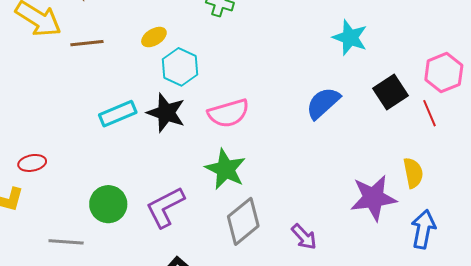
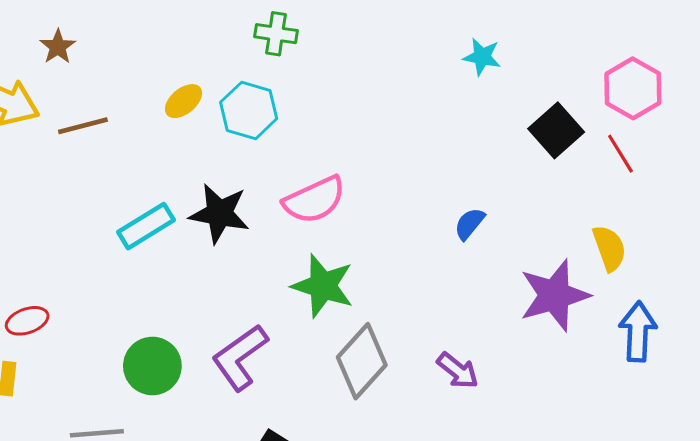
cyan star: (350, 38) -> (482, 57), size x0.7
cyan hexagon: (180, 67) -> (249, 110), moved
blue semicircle: (323, 103) -> (470, 224), moved, size x0.6

